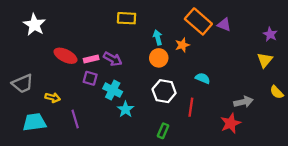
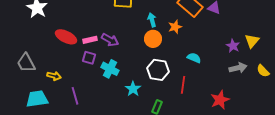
purple star: (270, 34) -> (233, 46), moved
gray trapezoid: (23, 84) -> (26, 63), turned 85
gray arrow: (243, 102) -> (238, 68), moved
cyan star: (126, 109) -> (133, 89), moved

